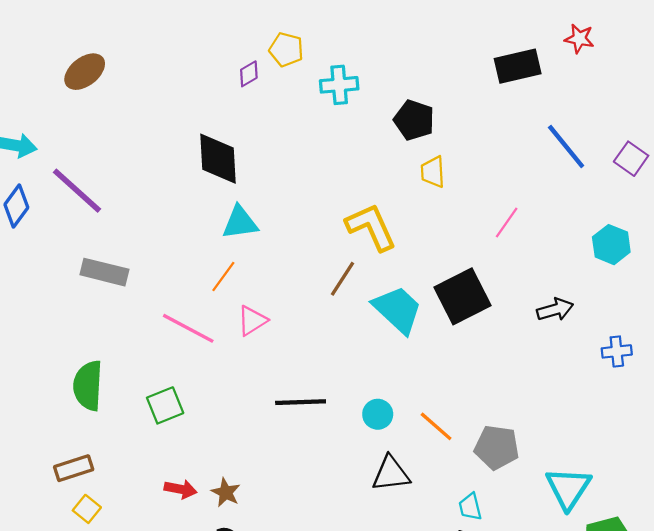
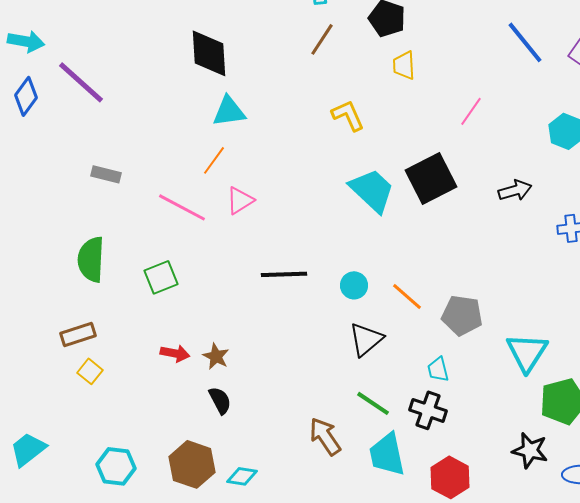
yellow L-shape: (371, 227) -> (348, 115), size x0.7
gray rectangle: (104, 272) -> (106, 174), moved, size x0.7
brown line: (342, 279) -> (322, 39), moved
black triangle: (391, 474) -> (366, 339), turned -33

